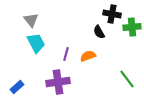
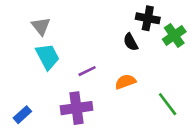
green cross: (132, 27) -> (174, 35), turned -30
purple line: (66, 54) -> (87, 71), turned 48
orange semicircle: (88, 56) -> (125, 82), moved

